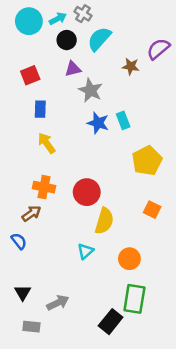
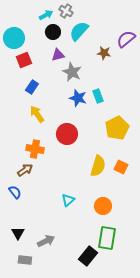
cyan circle: (29, 21) -> (14, 38), moved
blue rectangle: (40, 109) -> (32, 87), turned 32
red circle: (87, 192) -> (67, 134), moved
yellow semicircle: (104, 221) -> (98, 166), moved

